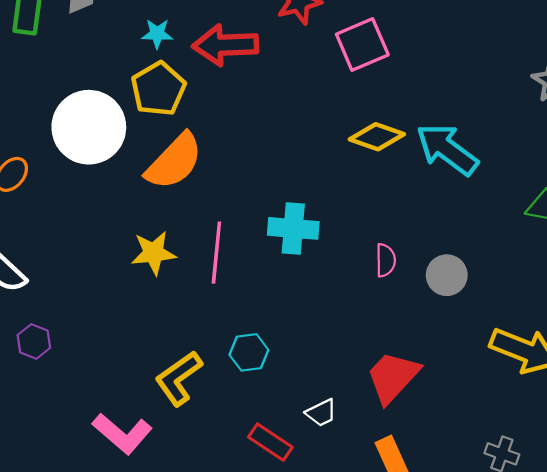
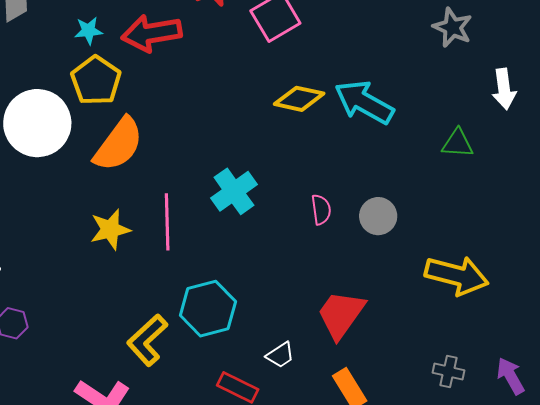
cyan cross: (293, 228) -> (234, 191), turned -33
cyan hexagon: (249, 352) -> (208, 309), size x1.6

